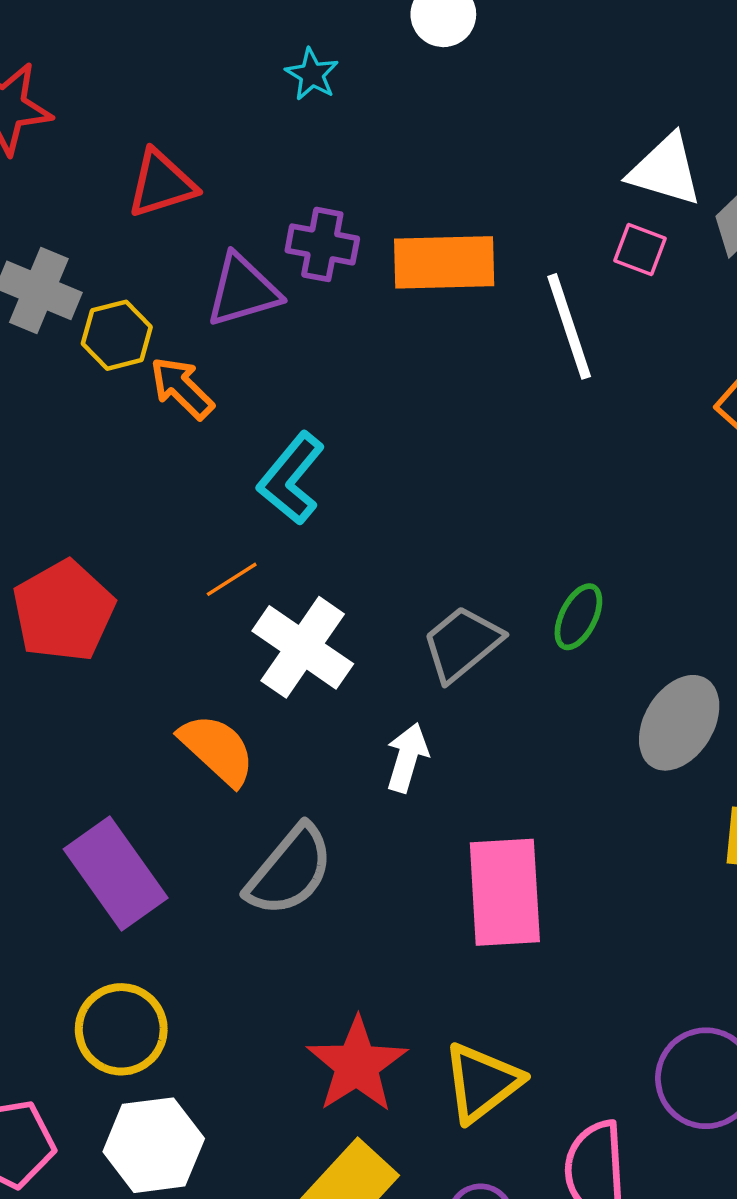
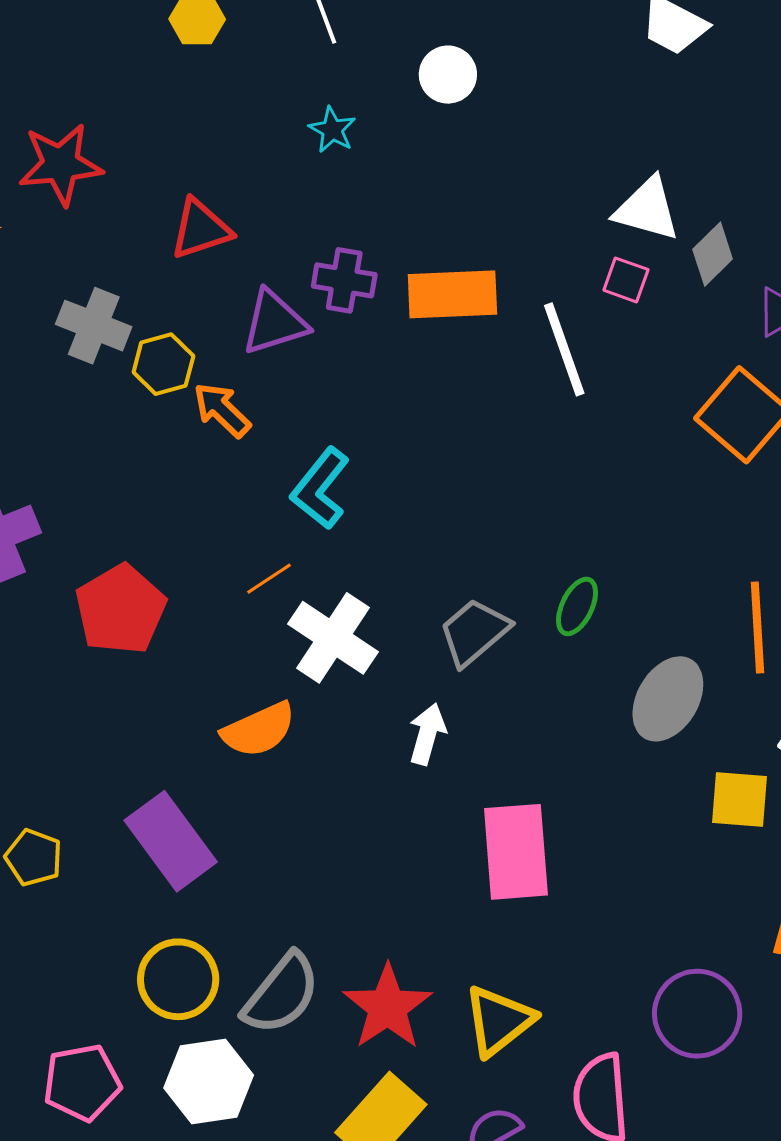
orange semicircle: (217, 749) -> (259, 730), turned 114
gray semicircle: (290, 871) -> (281, 994), moved

